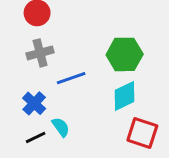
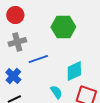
green hexagon: (125, 54) -> (63, 27), moved
cyan semicircle: (61, 127) -> (56, 92), moved

